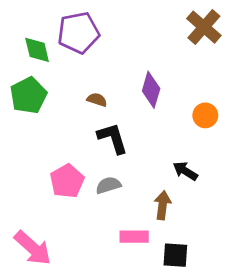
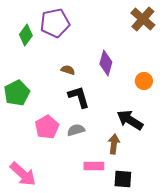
green diamond: (37, 50) -> (26, 35), turned 50
green pentagon: (29, 95) -> (17, 93), moved
black arrow: (185, 171) -> (130, 120), size x1.5

